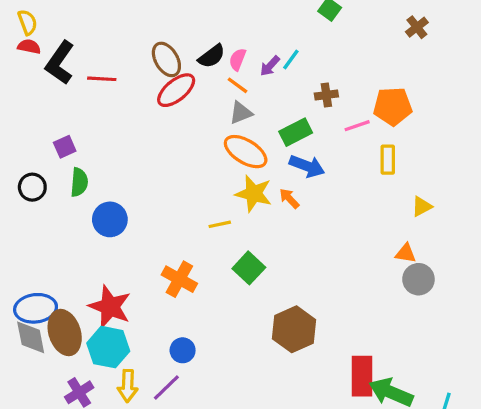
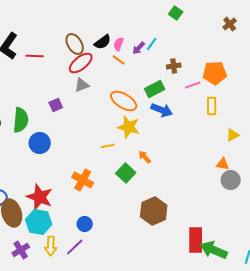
gray triangle: (241, 113) -> (82, 85), moved
purple square: (65, 147) -> (56, 105), moved
green semicircle: (79, 182) -> (21, 120), size x1.4
orange arrow: (289, 198) -> (145, 157), moved

